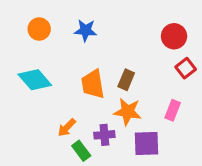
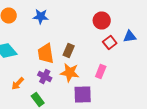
orange arrow: (67, 128) -> (18, 84), moved
purple cross: (104, 135) -> (45, 76), moved, turned 32

